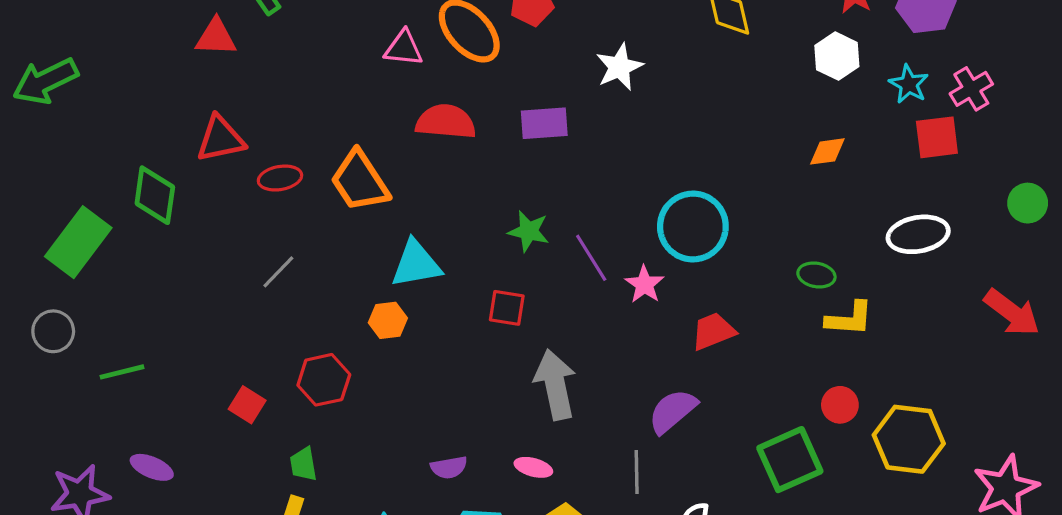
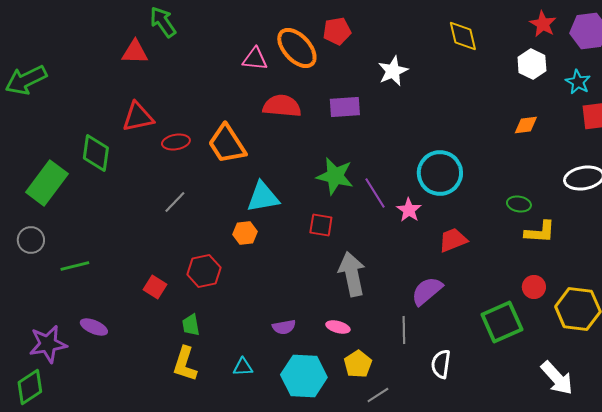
green star: (529, 231) -> (335, 176), size x1.4

